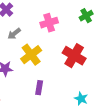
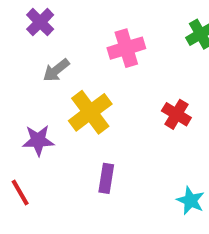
red cross: (74, 56) -> (176, 114), size x0.6

